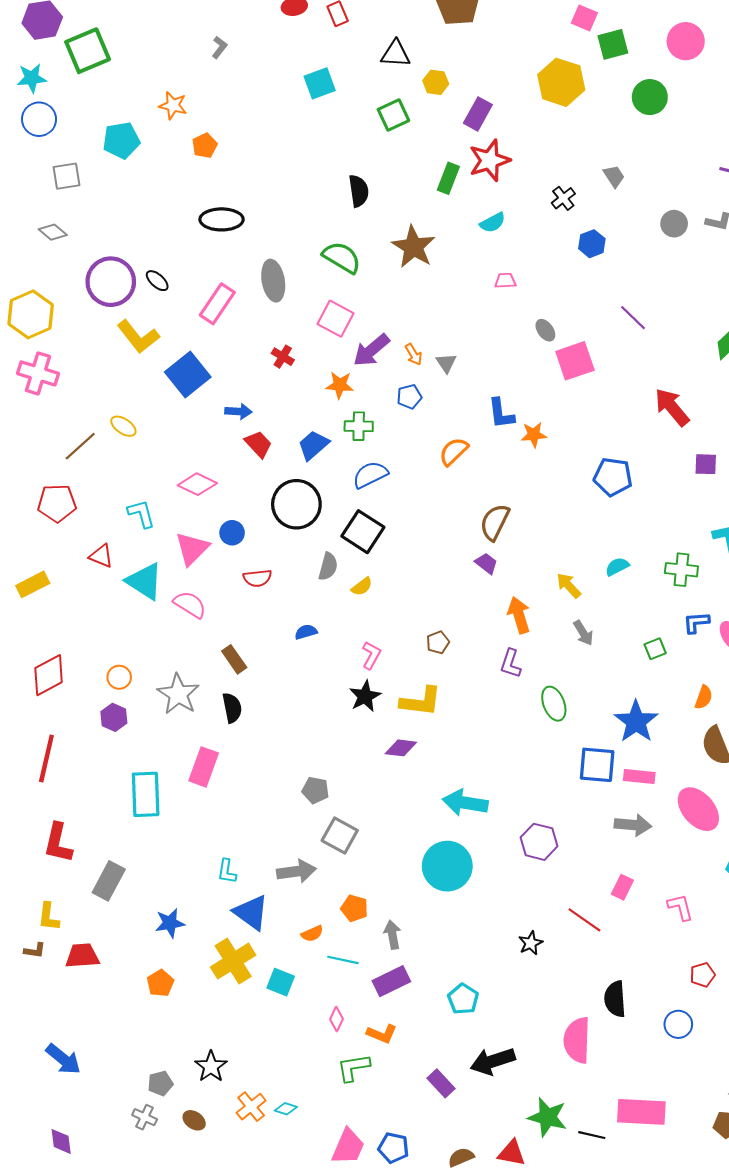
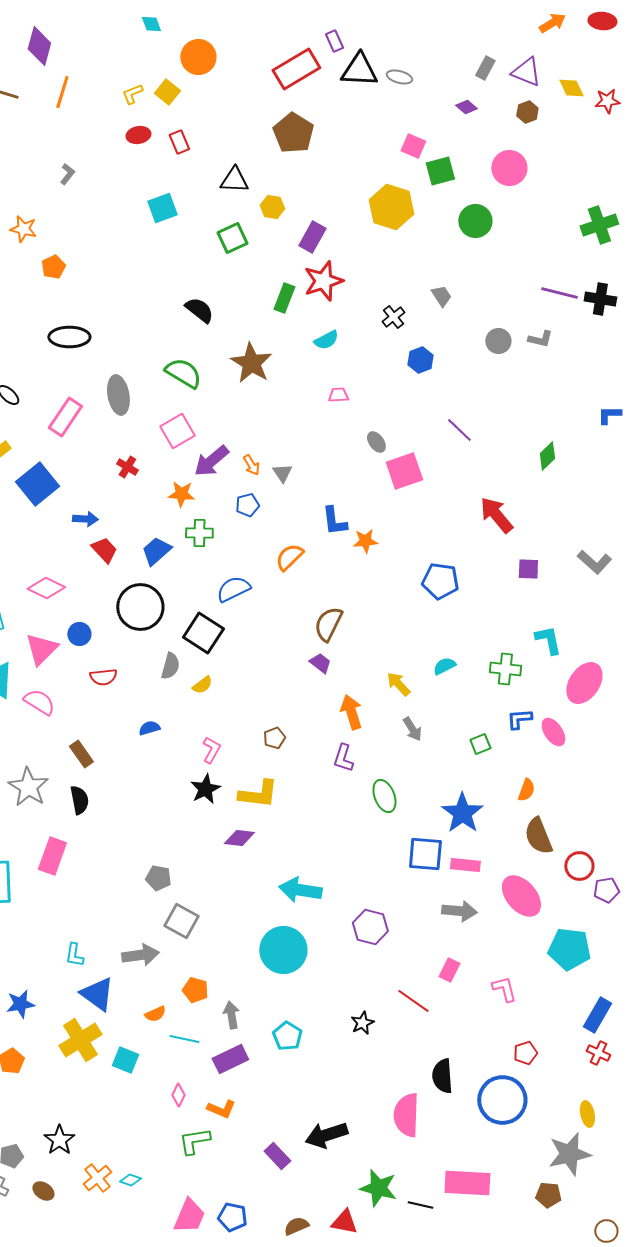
black semicircle: (359, 191) -> (199, 310), turned -44
pink square: (335, 319) -> (177, 431), turned 32
blue semicircle: (370, 475) -> (233, 589), moved
cyan pentagon: (463, 999) -> (287, 1036), moved
blue circle: (678, 1024) -> (502, 1100), size x1.8

